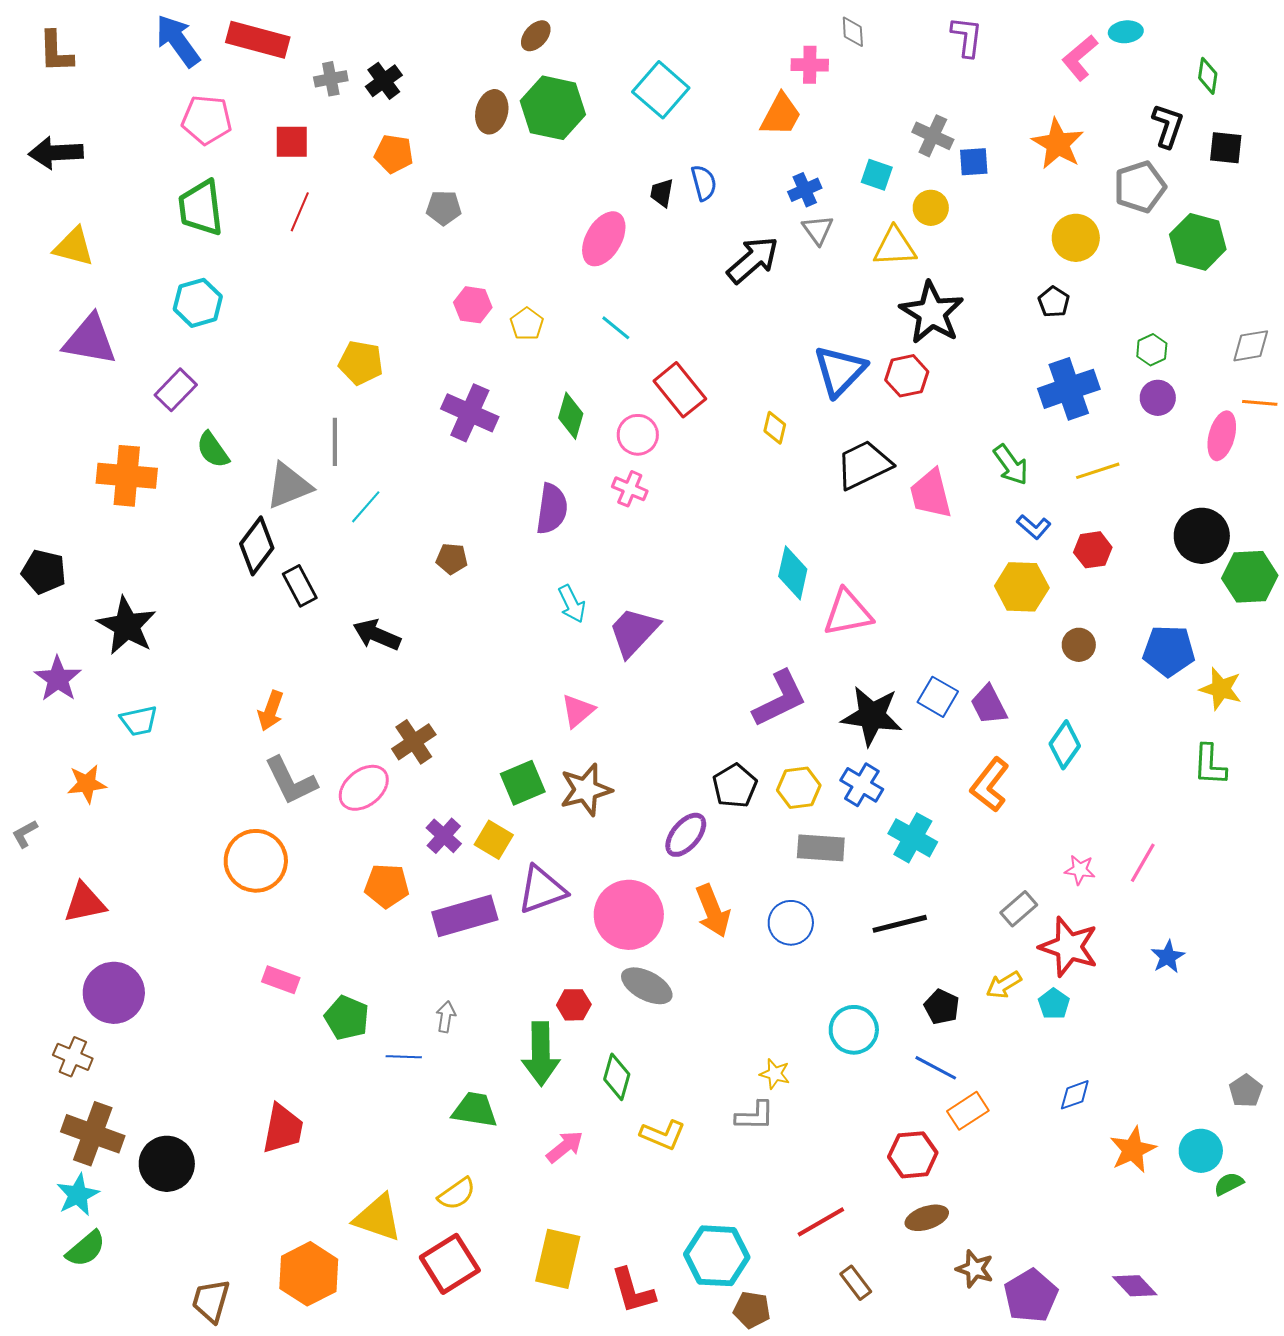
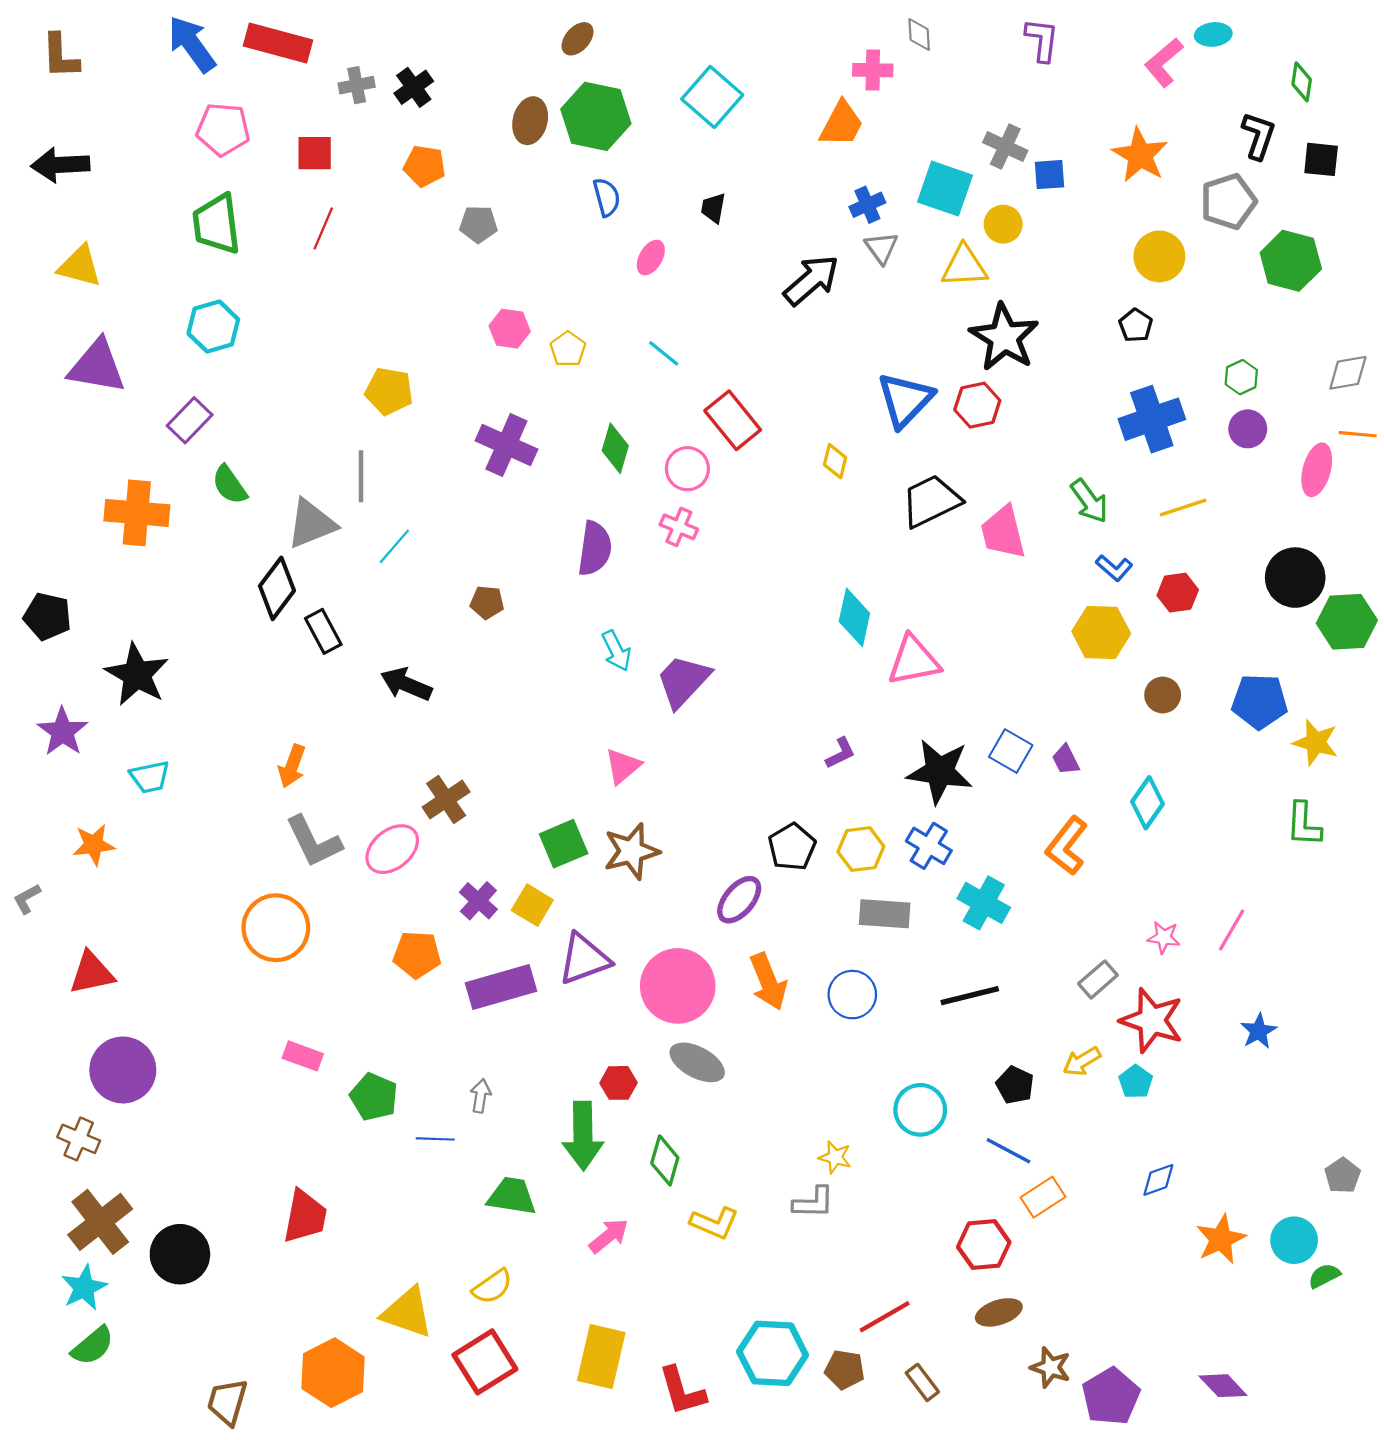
cyan square: (877, 175) -> (945, 189), size x1.6
blue semicircle: (704, 183) -> (607, 197), moved
pink ellipse: (604, 239) -> (651, 258), size x0.6
purple L-shape: (780, 699) -> (840, 753), size x0.5
purple trapezoid: (989, 705) -> (1066, 760), size x0.7
brown cross: (93, 1134) -> (100, 1222), turned 32
brown pentagon: (752, 1310) -> (845, 1370), moved

